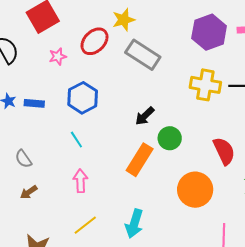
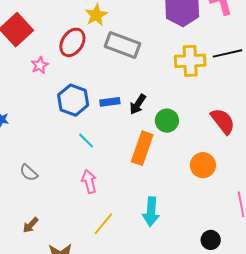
blue rectangle: (34, 103) -> (110, 102), moved
cyan line: (76, 140) -> (86, 140), moved
orange circle: (195, 190) -> (203, 165), size x0.7
brown arrow: (29, 192) -> (31, 225), moved

